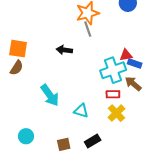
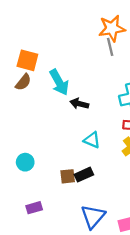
black arrow: (64, 50) -> (79, 104), moved
cyan arrow: (50, 95) -> (59, 82), moved
black rectangle: (93, 141) -> (84, 175), moved

